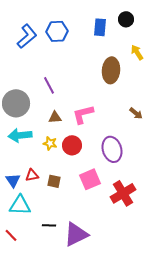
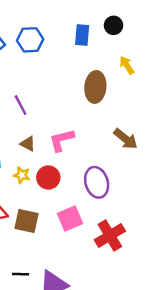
brown arrow: (136, 113) -> (126, 139), size x1.5
brown triangle: (55, 117) -> (28, 144), turned 32
brown square: (54, 181) -> (27, 221), size x1.5

